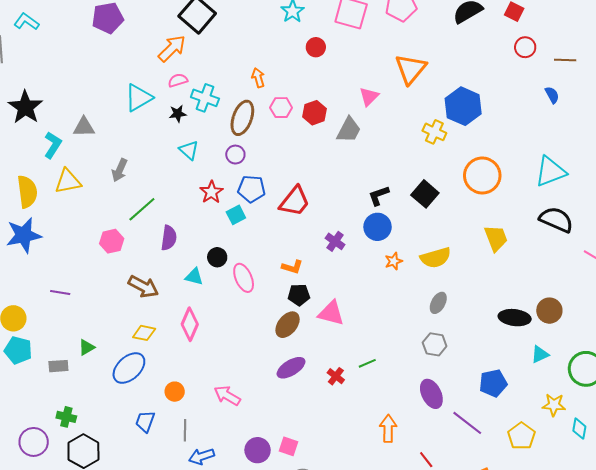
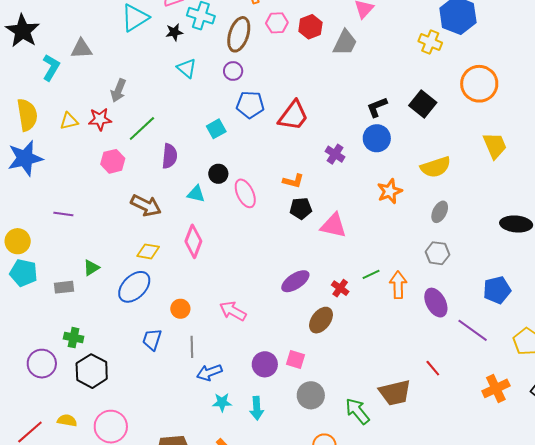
yellow triangle: (68, 181) -> (69, 121), moved, size x0.7
red star: (211, 192) -> (100, 119), moved, turned 30
cyan square: (236, 215) -> (216, 129), moved
orange star: (394, 261) -> (390, 191), moved, size x1.4
brown ellipse: (288, 325) -> (321, 320), moved
orange arrow: (388, 429) -> (398, 285), moved

